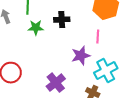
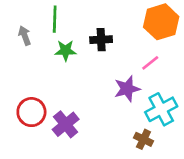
pink line: (98, 37) -> (150, 63), turned 48
purple cross: (56, 83) -> (66, 124), moved

